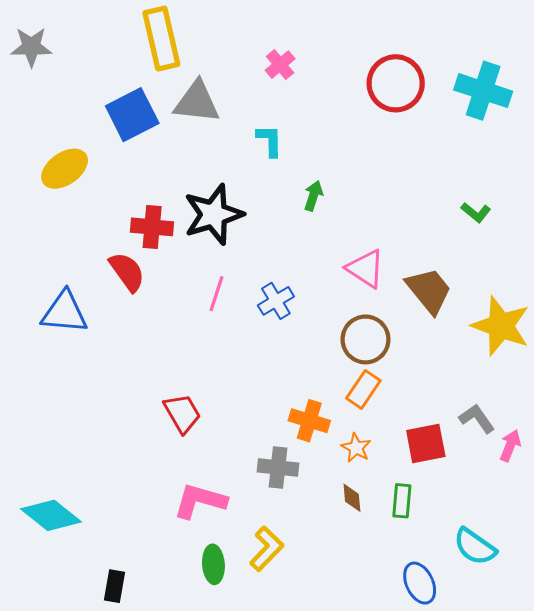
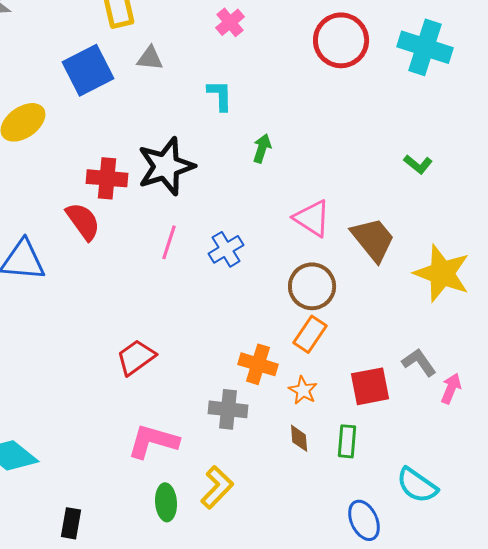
gray triangle: (197, 102) -> (150, 58), size x0.6
red trapezoid: (182, 413) -> (136, 357), turned -96

